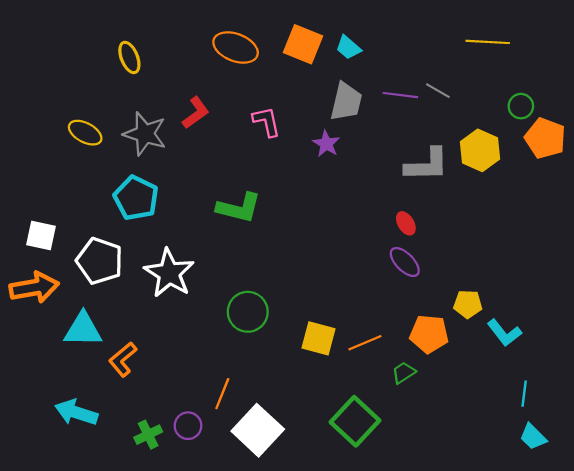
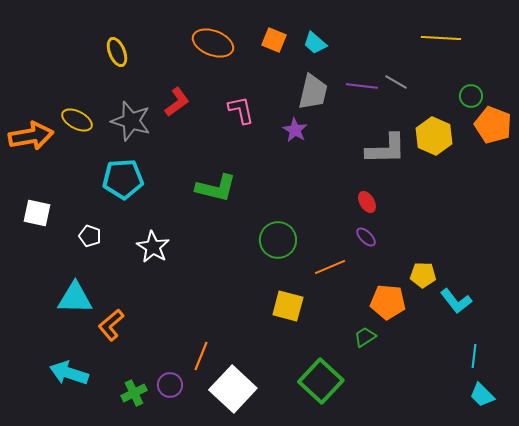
orange square: (303, 44) -> (274, 40), size x0.7
cyan pentagon: (136, 198) -> (123, 179), turned -30
white pentagon: (100, 261) -> (90, 236), size x0.5
purple ellipse: (405, 262) -> (366, 237), size x0.7
white star: (169, 273) -> (153, 247), size x0.7
orange arrow: (34, 287) -> (31, 136), moved
green circle: (248, 312) -> (278, 240), moved
orange line: (365, 343) -> (330, 267), moved

